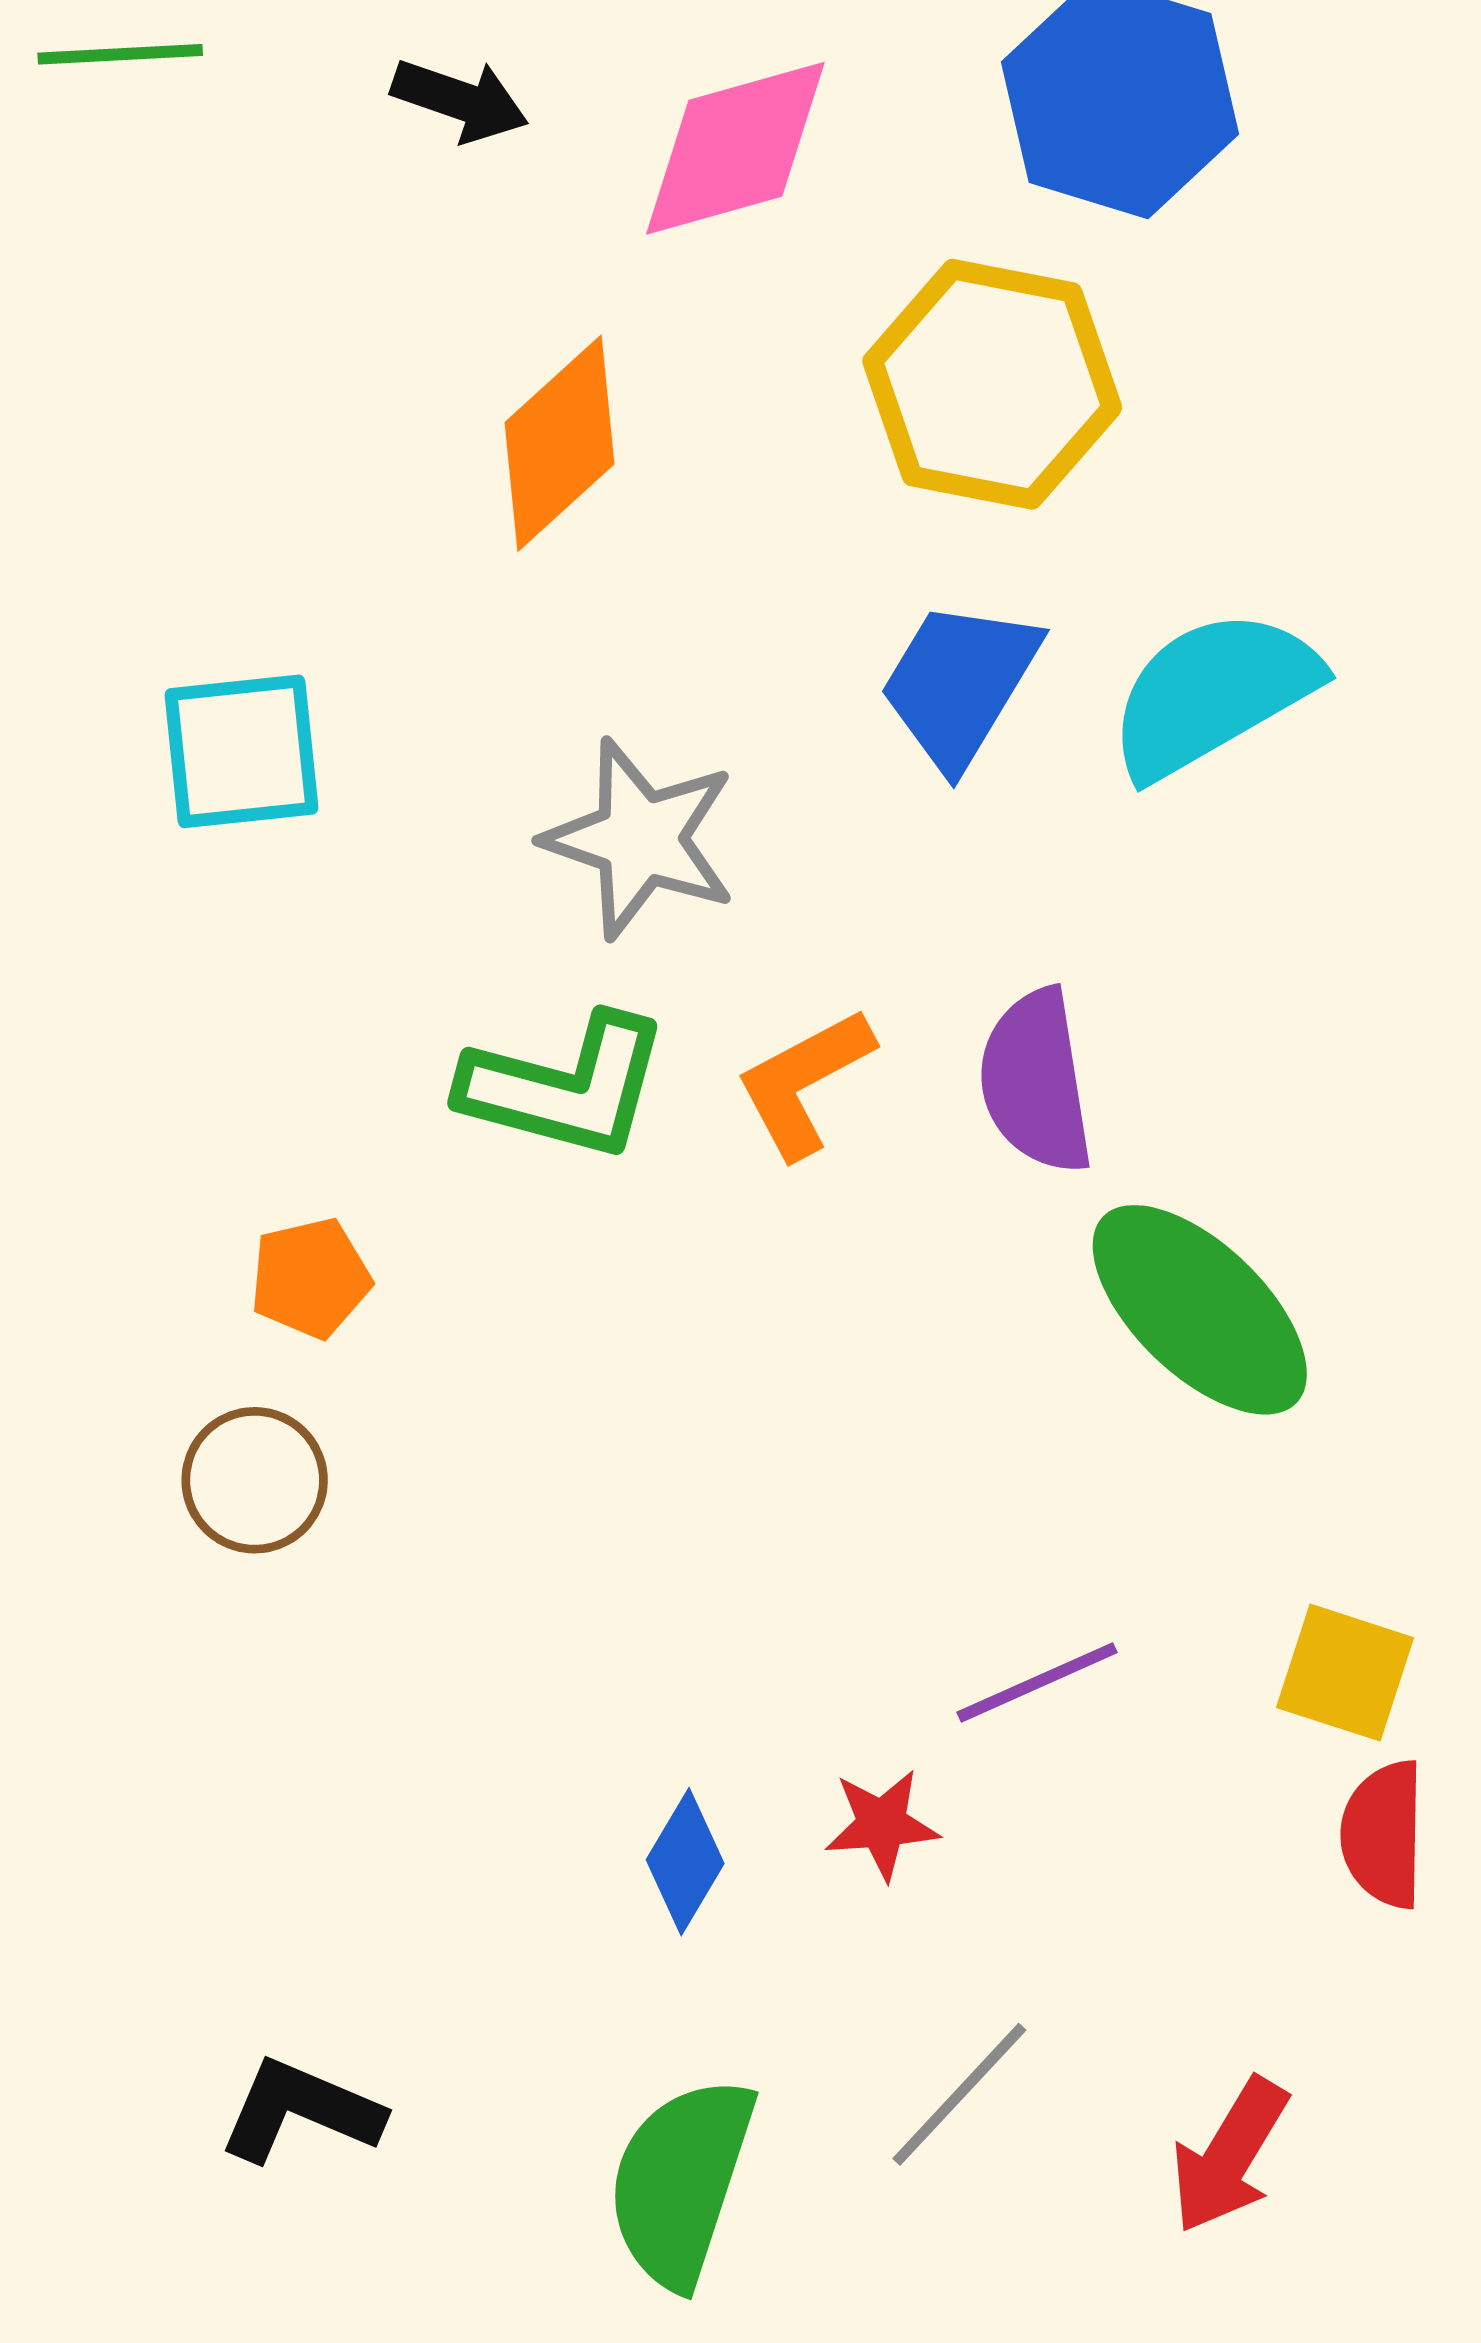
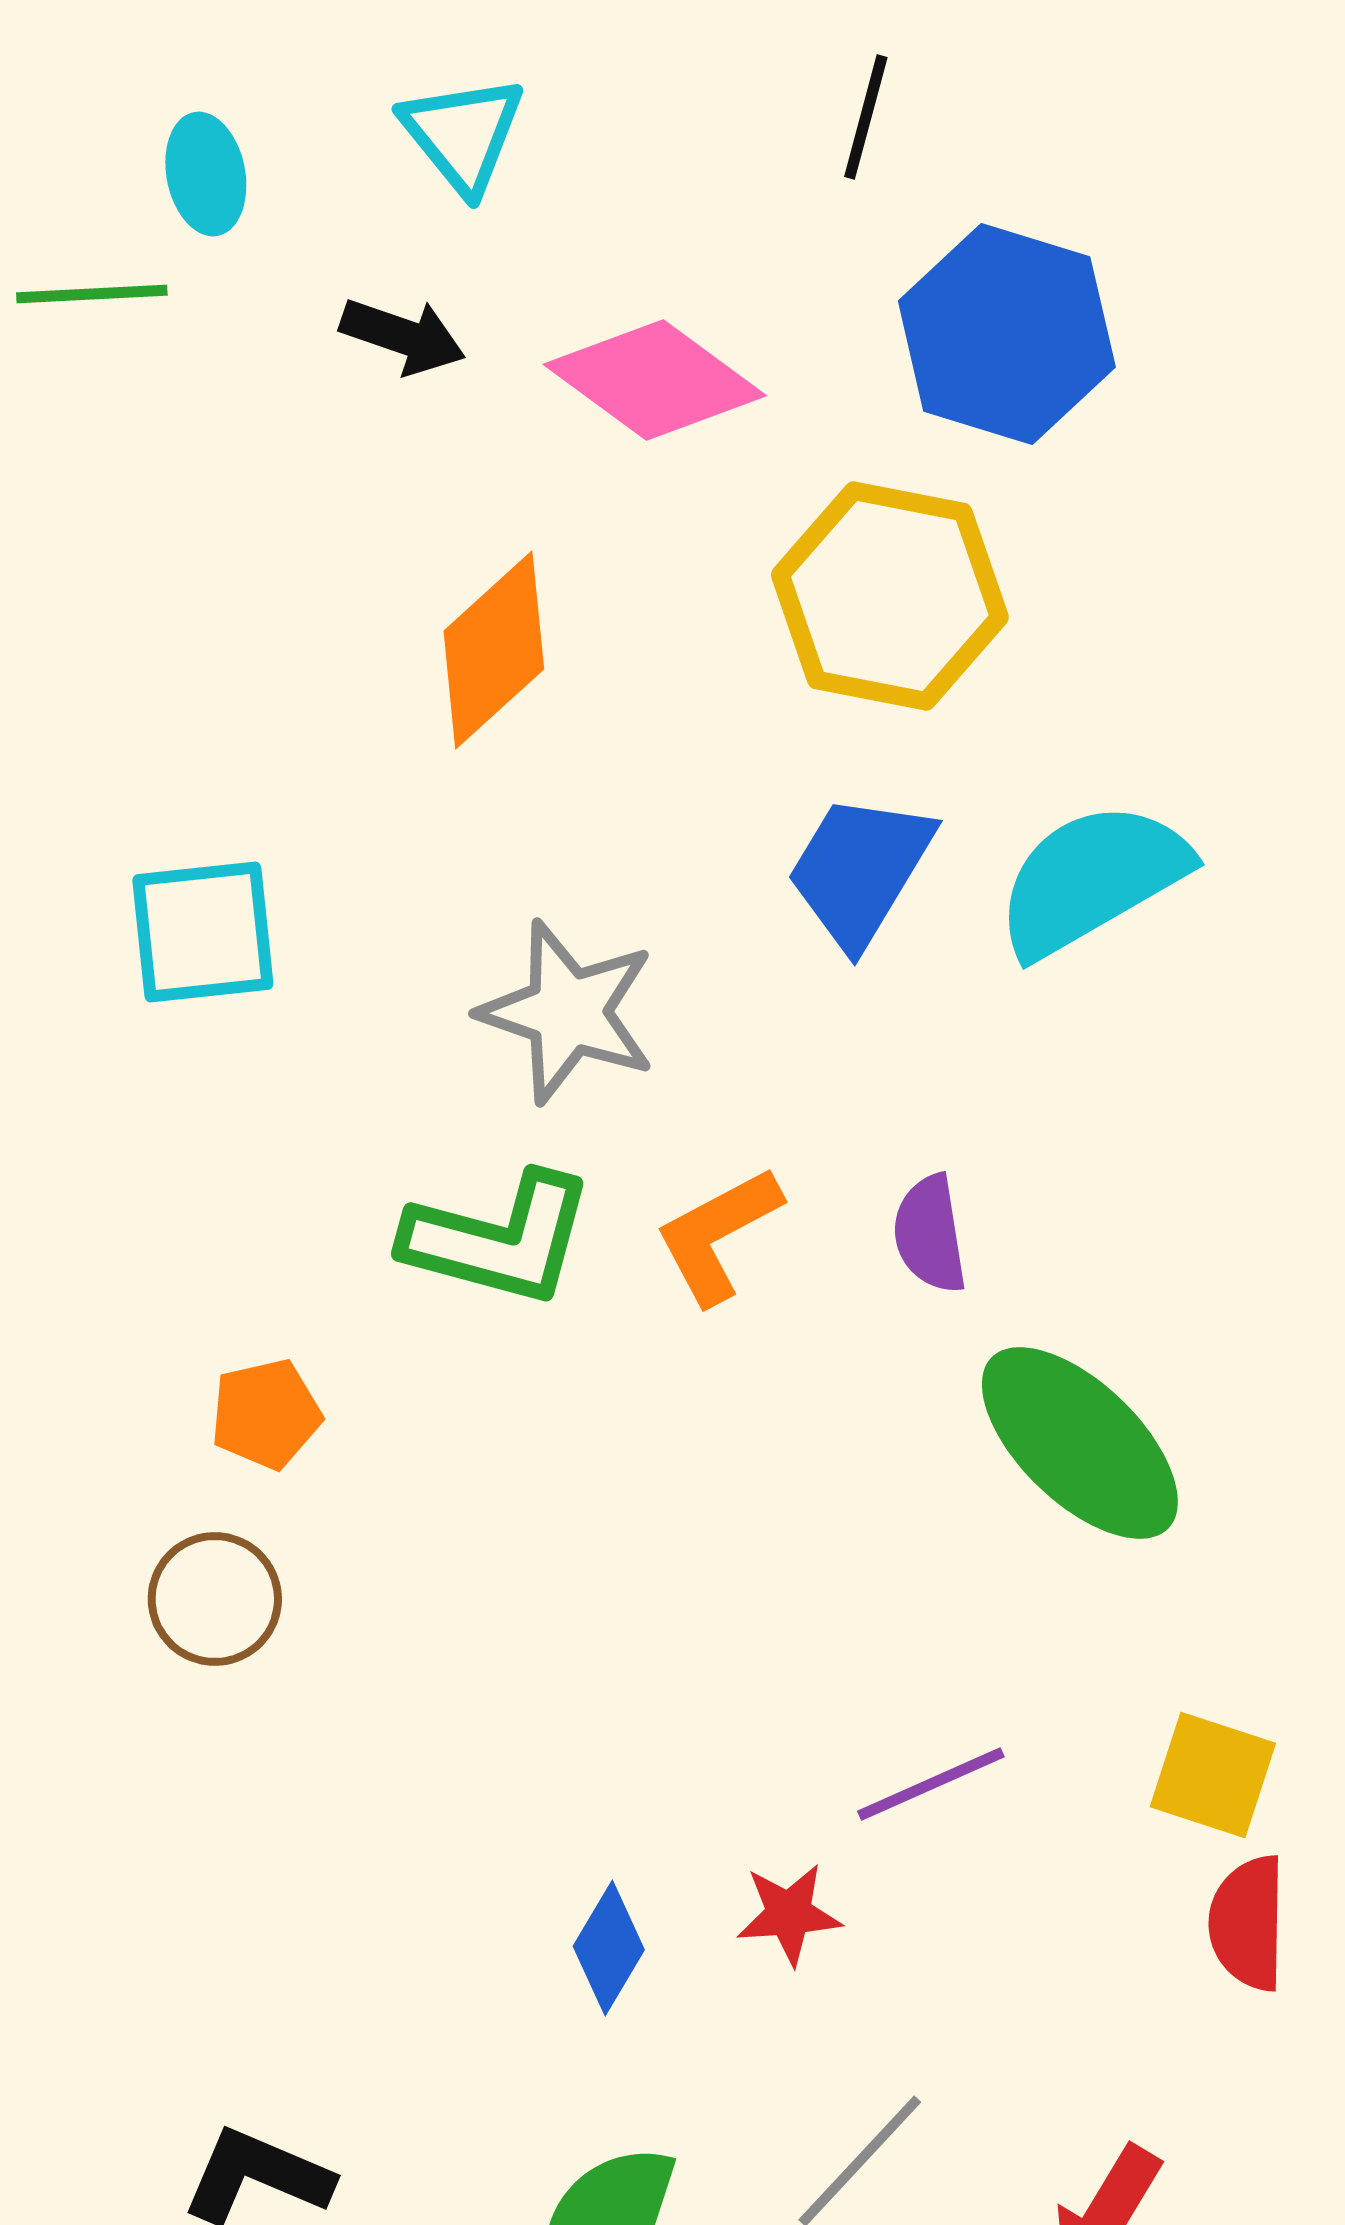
pink diamond: (735, 148) -> (655, 380), turned 52
purple semicircle: (1036, 1081) -> (930, 1234), size x0.7

